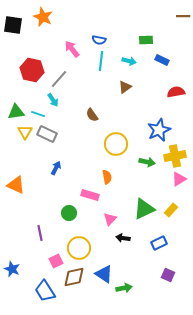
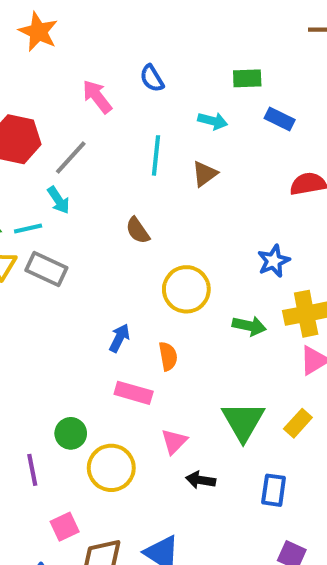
blue semicircle: (99, 40) -> (152, 78), turned 48
cyan line: (101, 61) -> (156, 155), moved
cyan line: (38, 114) -> (28, 228), turned -32
blue star: (159, 130) -> (274, 261), size x0.7
blue arrow: (56, 168) -> (119, 338), moved
green triangle: (144, 209) -> (243, 421), turned -35
green circle: (69, 213) -> (71, 433), moved
blue rectangle: (159, 243) -> (274, 490), turned -56
yellow circle: (79, 248) -> (111, 468), moved

